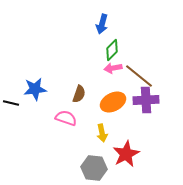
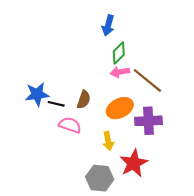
purple cross: (146, 100) -> (148, 121), moved
black line: (11, 103) -> (56, 104), moved

